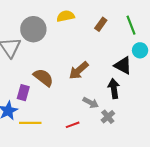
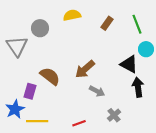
gray circle: (33, 29) -> (40, 28), size x0.7
black arrow: (114, 89) -> (138, 87), moved
gray arrow: (91, 103) -> (97, 91), moved

